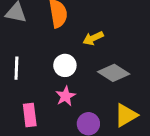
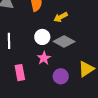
gray diamond: (114, 73) -> (64, 41), moved

